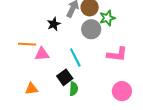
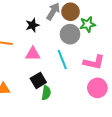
pink triangle: (42, 54) -> (33, 54), moved
cyan line: (75, 58) -> (62, 60), moved
pink circle: (122, 91) -> (97, 88), moved

